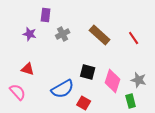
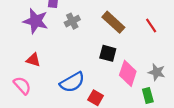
purple star: (30, 34) -> (36, 21), size x1.6
black square: (88, 72) -> (108, 53), moved

